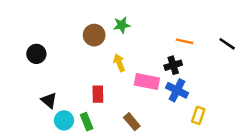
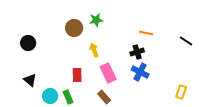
black line: (227, 44) -> (186, 41), moved
pink rectangle: (147, 81) -> (108, 73), moved, turned 54
black triangle: (49, 100) -> (30, 80), moved
yellow rectangle: (198, 115) -> (181, 92), moved

